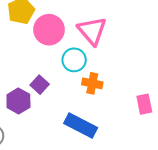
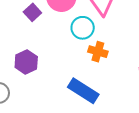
purple square: (40, 85) -> (32, 12), moved

